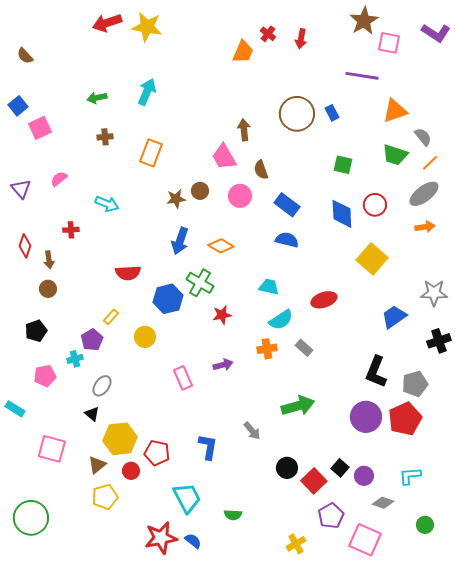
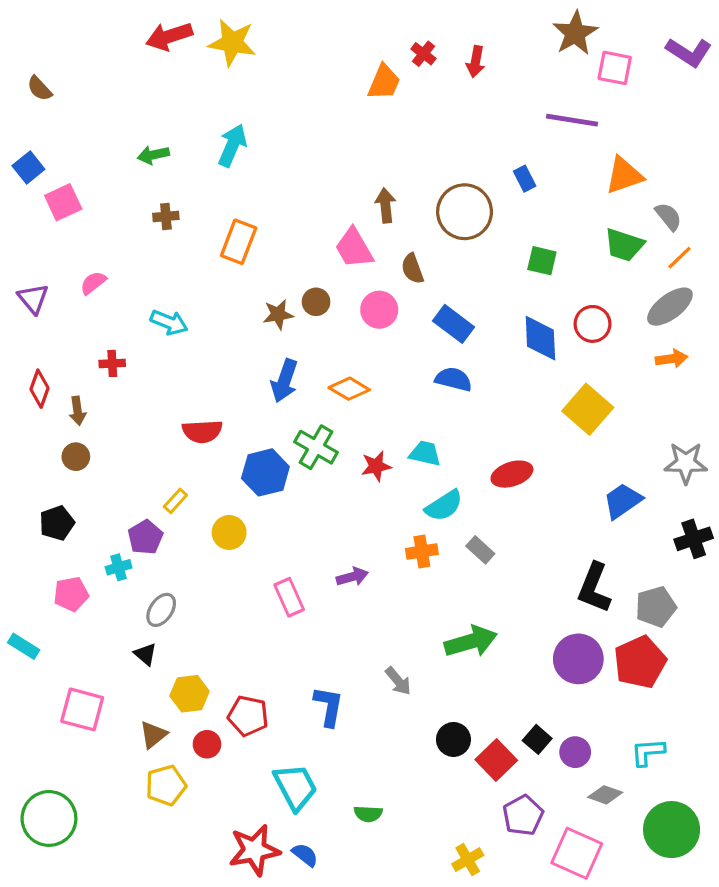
brown circle: (297, 114) -> (465, 212), moved
red star: (222, 315) -> (376, 466), moved
yellow hexagon: (120, 439) -> (190, 694), size x0.7
green circle: (425, 525) -> (672, 830), size x2.0

